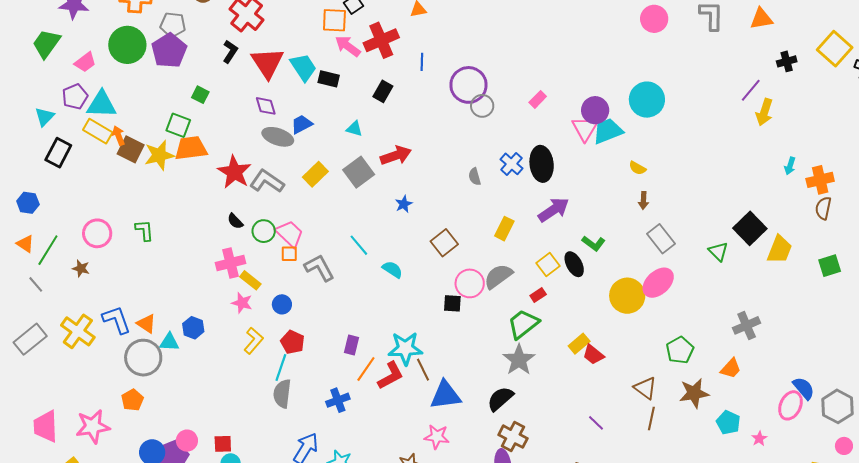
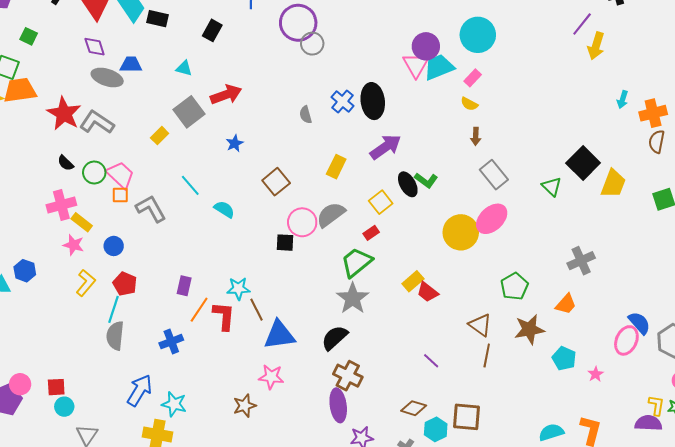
pink rectangle: (538, 99) -> (473, 78), moved
blue trapezoid: (302, 124) -> (131, 65), turned 30
yellow rectangle: (315, 174) -> (160, 136), moved, size x0.7
black ellipse: (574, 264) -> (408, 184), moved
cyan star: (405, 348) -> (238, 289), size x0.7
red L-shape: (391, 376) -> (224, 316), turned -56

